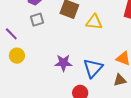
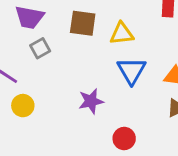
blue triangle: (93, 68) -> (131, 71), moved

